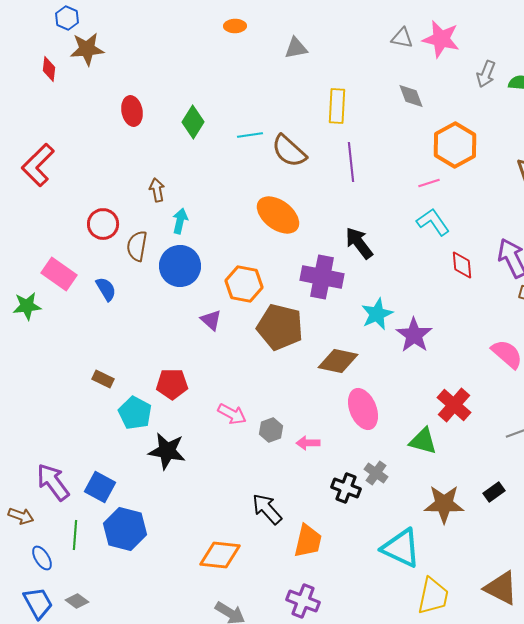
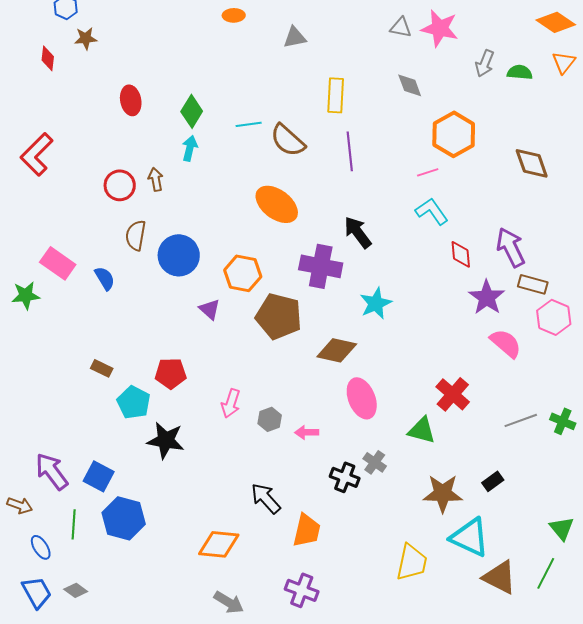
brown star: (87, 49) -> (86, 38), size x0.7
cyan arrow: (180, 221) -> (190, 148), moved
red circle: (103, 224) -> (120, 185), moved
purple star: (414, 335) -> (487, 297), moved
pink arrow: (232, 414) -> (231, 403), turned 80
cyan triangle: (401, 548) -> (470, 537), moved
yellow trapezoid: (433, 596) -> (412, 562), moved

